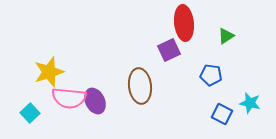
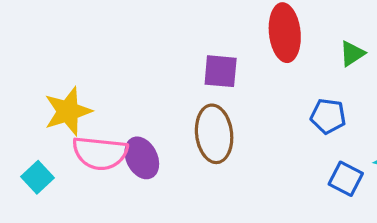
purple square: (169, 50) -> (221, 71), moved, turned 30

